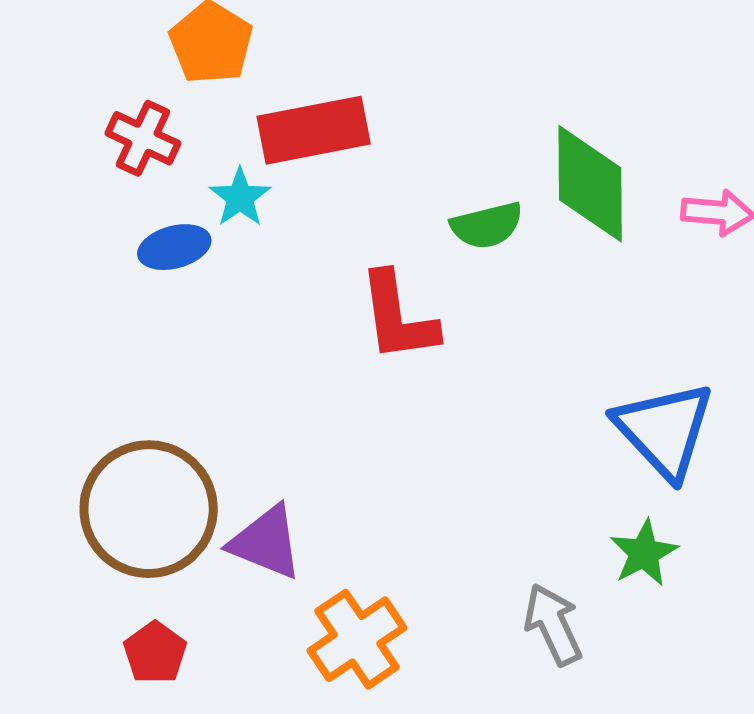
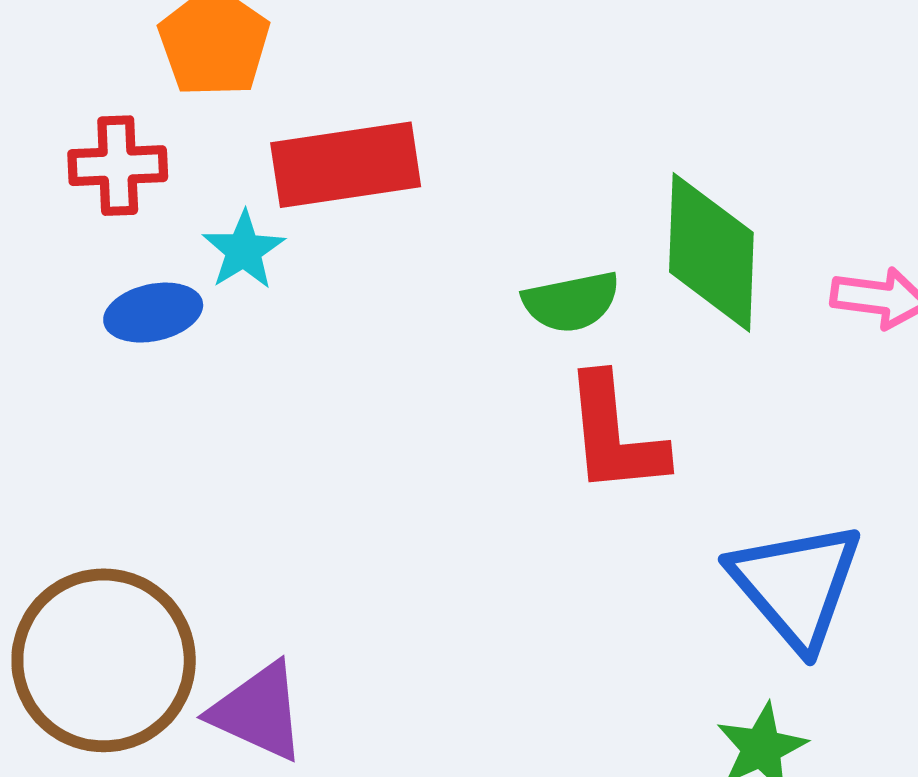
red cross: (143, 138) -> (118, 166), turned -30
red L-shape: (398, 317) -> (615, 435), moved

